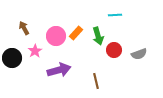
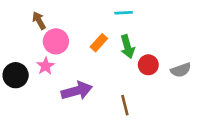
cyan line: (115, 15) -> (124, 13), moved
brown arrow: (24, 28) -> (39, 21), moved
pink circle: (56, 36) -> (56, 41), moved

